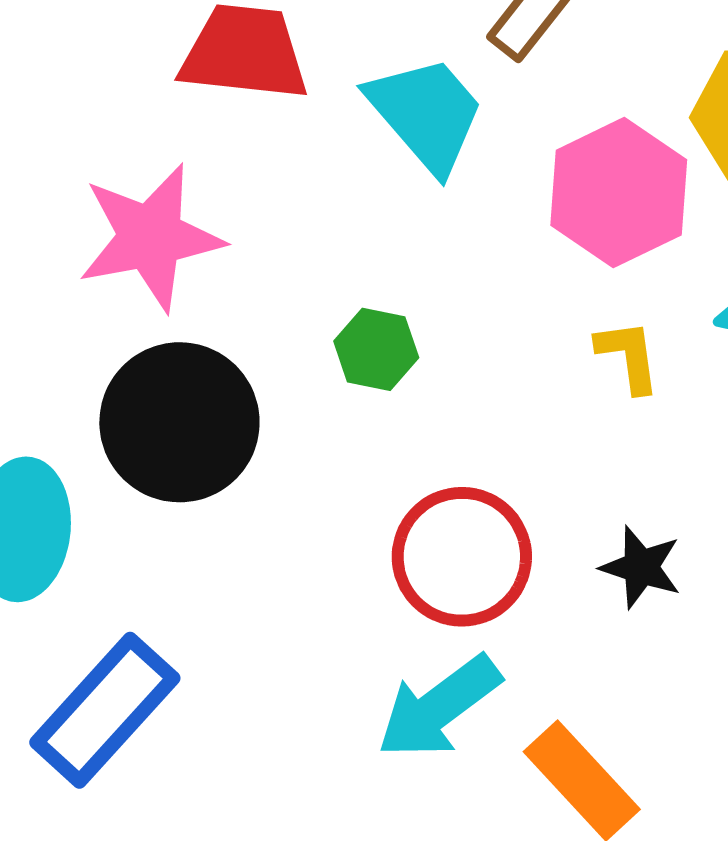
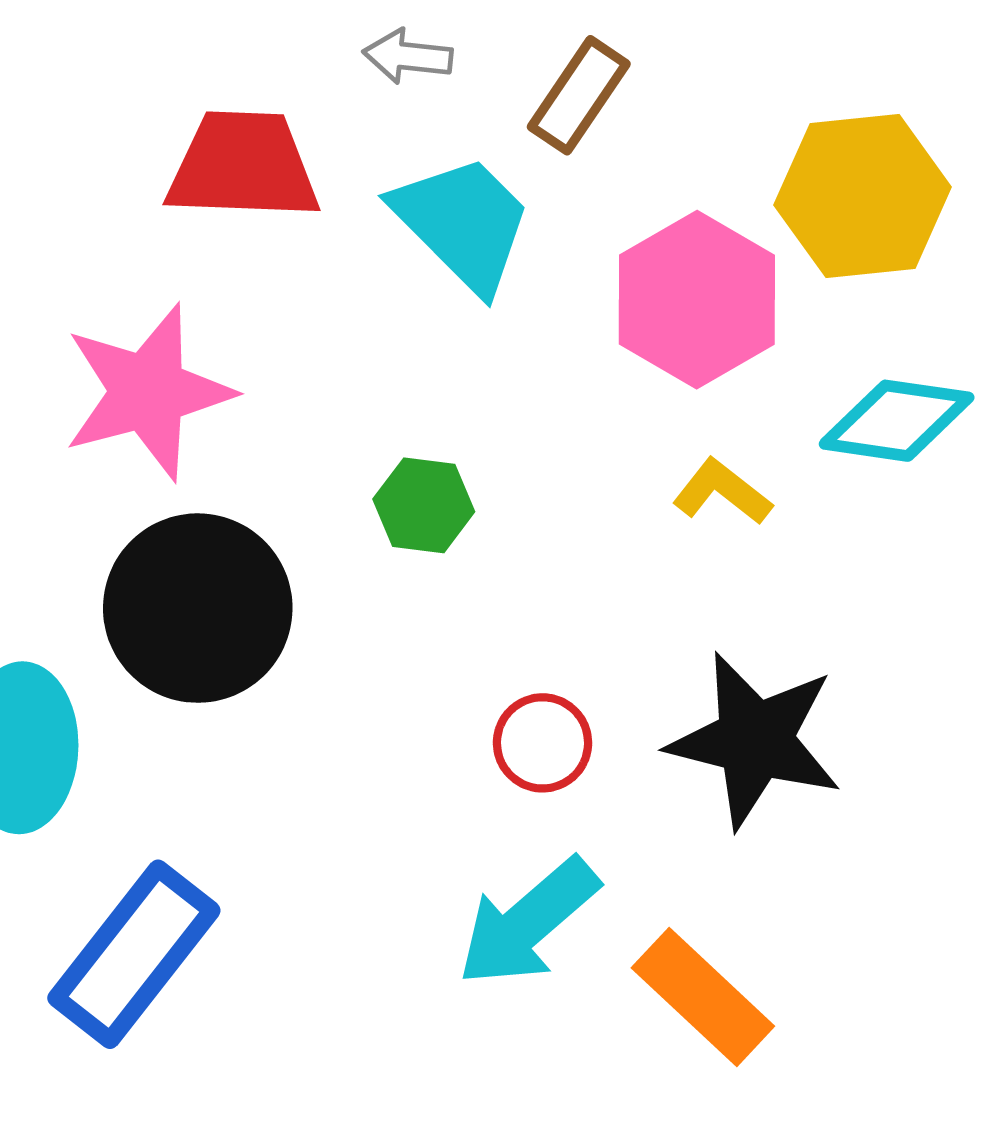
yellow L-shape: (628, 356) -> (722, 492), turned -40
red circle: (462, 557) -> (542, 743), size x0.6
black star: (641, 567) -> (755, 740), size x1.8

